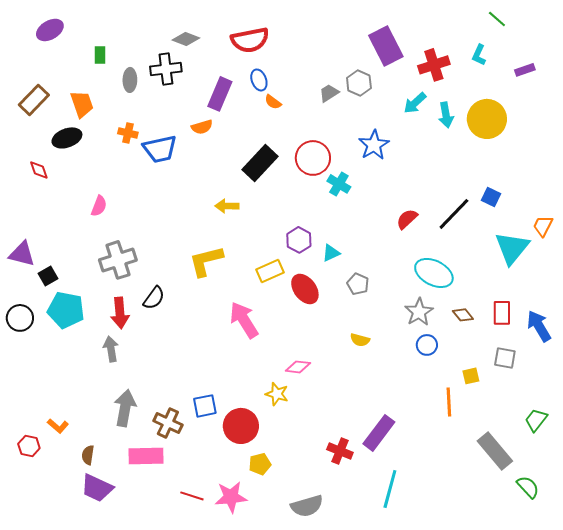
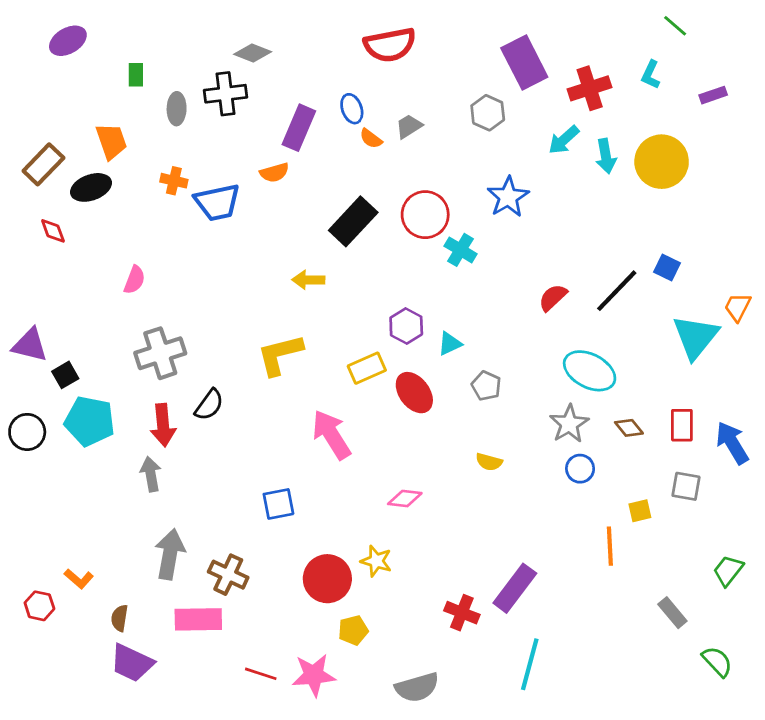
red semicircle: (250, 40) -> (390, 45), moved
gray trapezoid: (329, 93) -> (409, 126), moved
brown rectangle: (34, 100) -> (43, 164), moved
yellow star: (277, 394) -> (376, 561), moved
blue square: (205, 406) -> (278, 504), moved
gray rectangle: (495, 451) -> (672, 613), size x0.6

